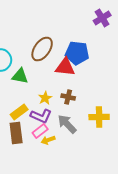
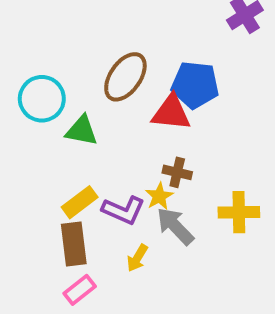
yellow star: (45, 98) -> (159, 196), moved
pink rectangle: (40, 131) -> (80, 290), moved
yellow arrow: (48, 140) -> (137, 258), turned -40

